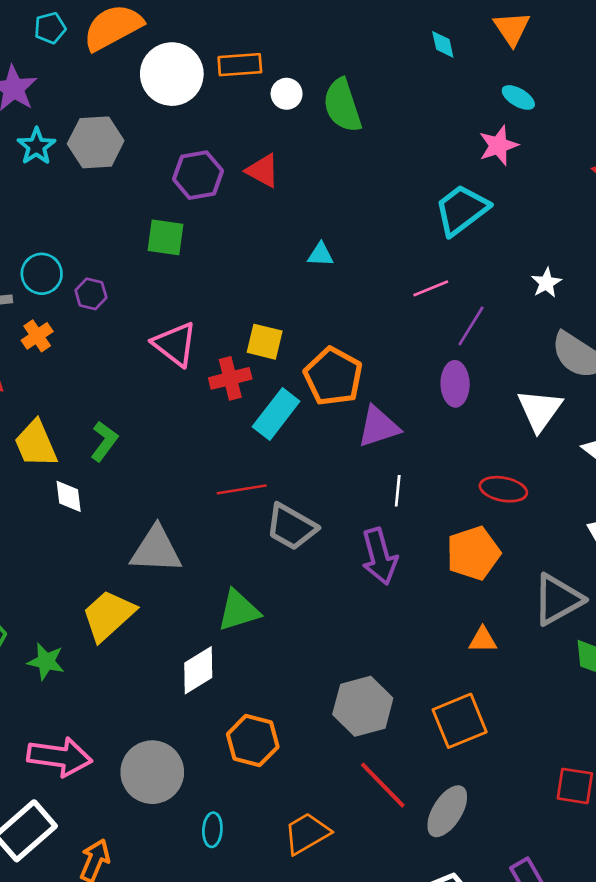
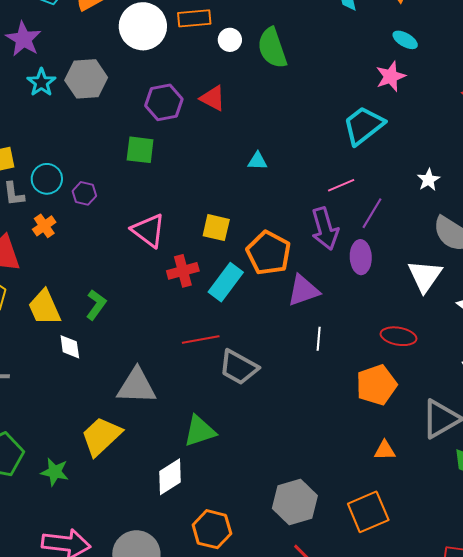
red cross: (230, 378) -> (183, 271), moved
purple arrow: (379, 556) -> (325, 229), moved

